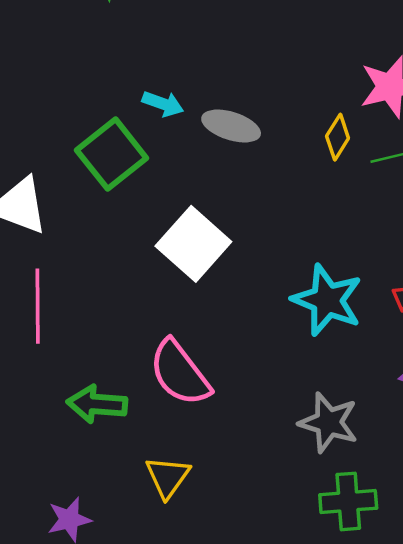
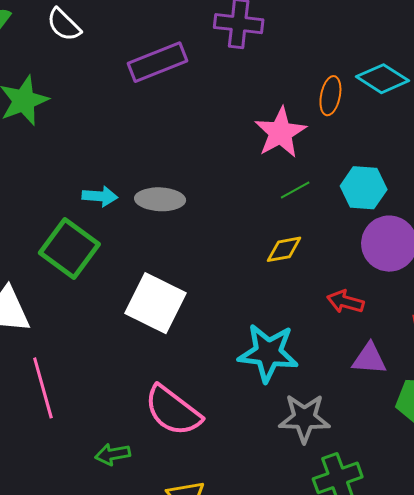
yellow diamond: (338, 137) -> (284, 249), moved, turned 63
cyan star: (327, 300) -> (268, 353), moved
green arrow: (97, 404) -> (113, 454), size x0.7

